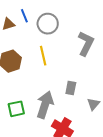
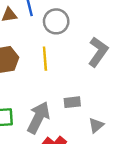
gray rectangle: (71, 88) -> (72, 102), turned 64

